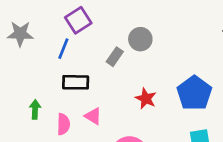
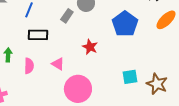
blue pentagon: (194, 93) -> (125, 24), moved
pink triangle: (93, 116) -> (58, 64), moved

